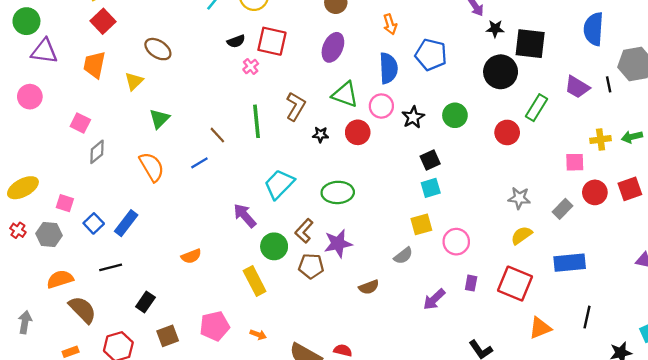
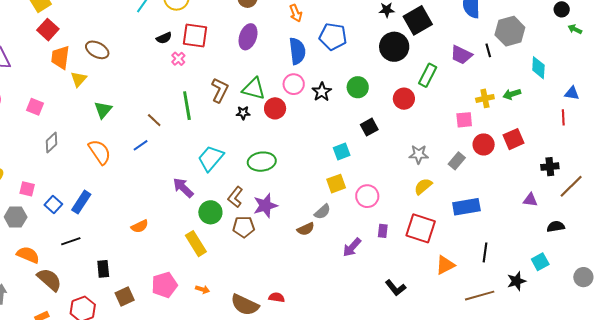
black square: (530, 44) -> (418, 20), turned -32
orange trapezoid: (94, 65) -> (60, 57), moved
green triangle: (345, 94) -> (254, 89), moved
pink square: (80, 123) -> (35, 107), moved
black square: (430, 160) -> (369, 127), moved
orange semicircle: (60, 279) -> (28, 255), turned 45
brown semicircle: (369, 287) -> (306, 229), moved
black rectangle: (145, 302) -> (103, 269), turned -36

